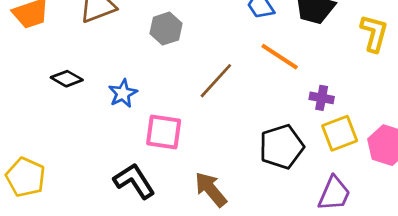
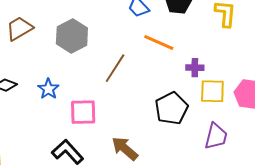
gray hexagon: (166, 29) -> (72, 36), size x1.4
yellow square: (340, 133) -> (212, 91), turned 32

